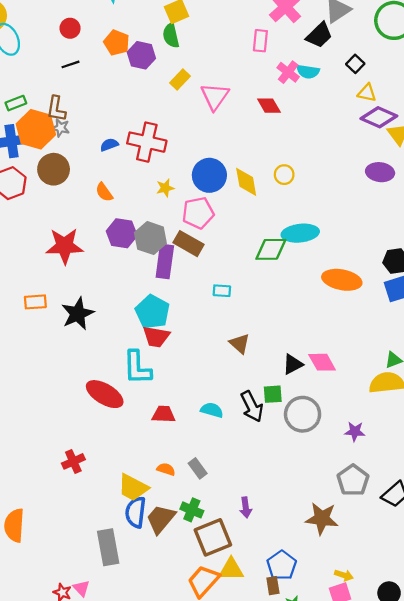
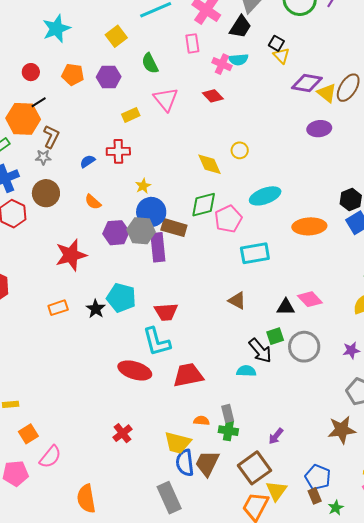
green semicircle: (171, 36) -> (150, 63), moved
purple hexagon: (141, 55) -> (109, 77), moved
yellow rectangle: (180, 79) -> (131, 115), moved, turned 36
yellow triangle: (367, 93) -> (281, 56), moved, turned 48
brown L-shape: (56, 109) -> (51, 137), moved, turned -150
orange hexagon: (36, 129) -> (23, 119), moved
red cross: (147, 142) -> (118, 151), size x0.7
blue circle: (209, 175) -> (151, 212), moved
pink pentagon: (198, 213) -> (228, 219), moved
green diamond: (271, 249) -> (204, 205), moved
cyan rectangle: (222, 291) -> (255, 253), moved, size x1.8
cyan pentagon: (152, 312) -> (121, 298), moved
black star: (78, 314) -> (96, 309), size x0.7
black triangle: (293, 364) -> (286, 307), turned 42
cyan semicircle: (212, 410) -> (246, 371), moved
red trapezoid: (164, 414) -> (188, 375), size x1.5
gray rectangle: (198, 468) -> (228, 413), turned 36
purple arrow: (246, 507) -> (276, 436), turned 60
green cross: (192, 510) -> (228, 431), moved
yellow triangle: (231, 569) -> (276, 491), turned -40

